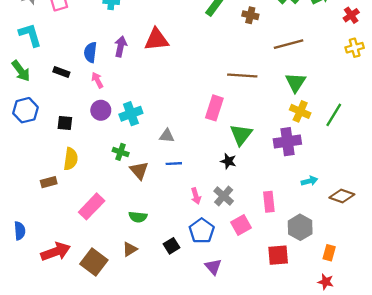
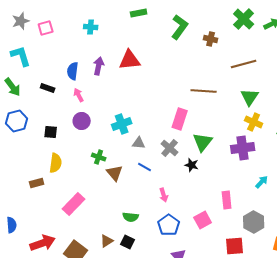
cyan cross: (131, 114) -> (122, 124), moved
blue line: (174, 164) -> (145, 167), turned 32
cyan arrow: (309, 181) -> (262, 182), turned -32
gray cross: (224, 196) -> (170, 148), moved
green semicircle: (138, 217) -> (131, 217), moved
black square: (172, 246) -> (128, 242), moved, turned -32

